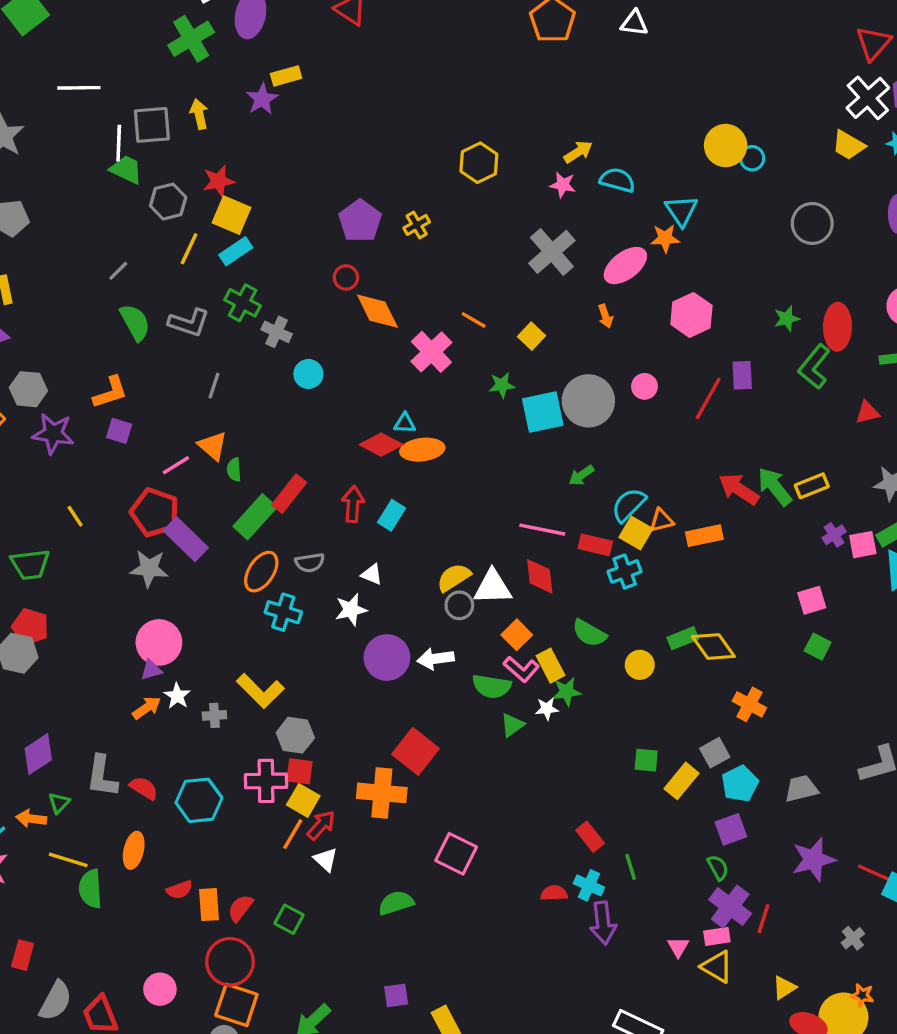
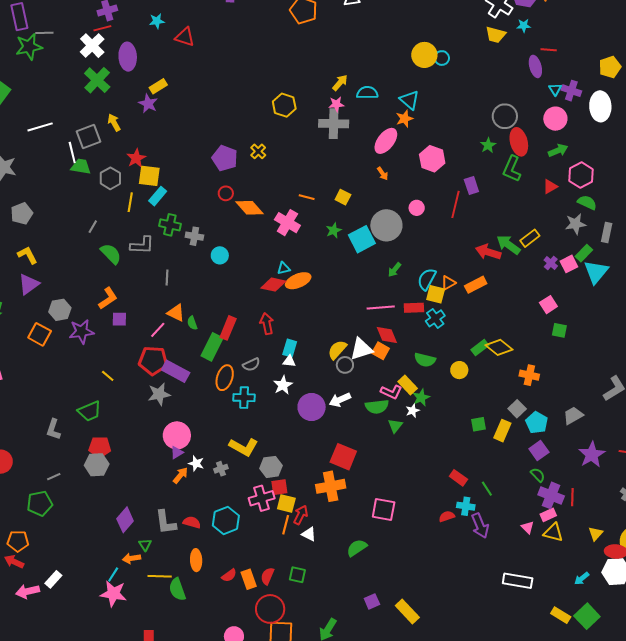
gray circle: (812, 223) -> (505, 116), moved
gray cross: (552, 252) -> (334, 124), moved, turned -32
cyan rectangle: (391, 515) -> (290, 348), moved
orange square: (517, 635) -> (381, 351), moved

